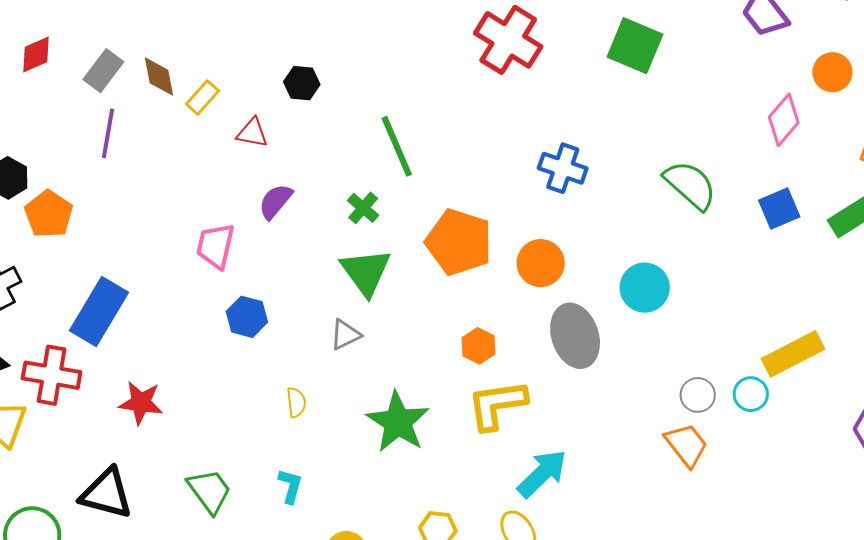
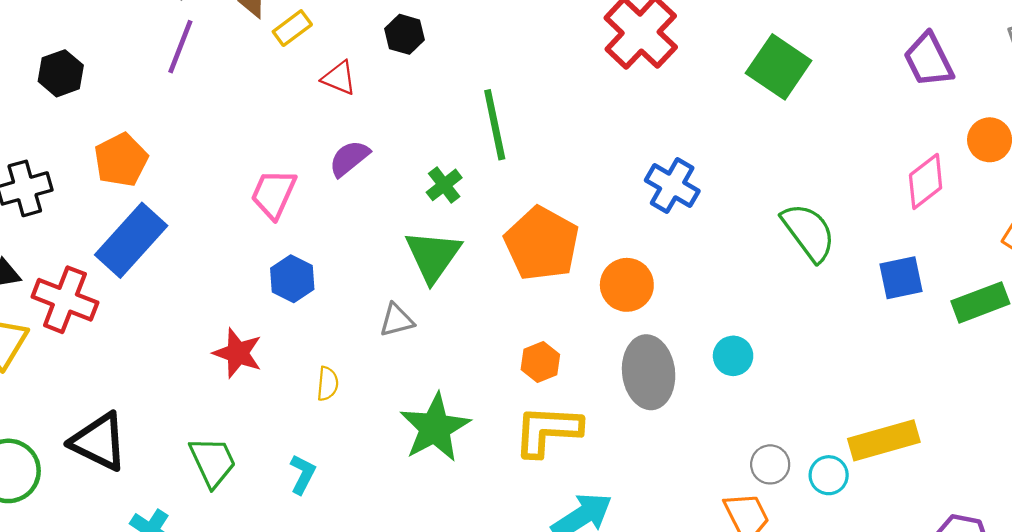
orange pentagon: (49, 214) -> (121, 160), moved
cyan circle: (645, 288) -> (733, 356), moved, size x0.7
red star: (141, 403) -> (238, 353), moved

